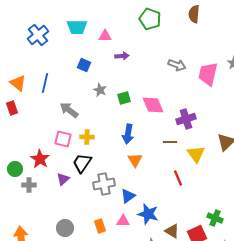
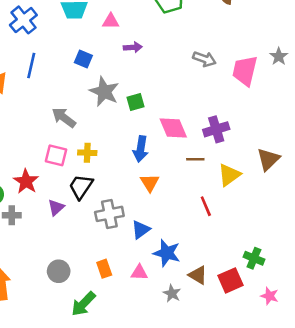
blue line: (45, 83) -> (31, 66), moved
gray star: (100, 90) -> (104, 92), size x1.6
pink diamond: (153, 105) -> (173, 128), moved
yellow triangle: (196, 154) -> (229, 175), turned 30
pink triangle: (123, 221) -> (139, 273), moved

